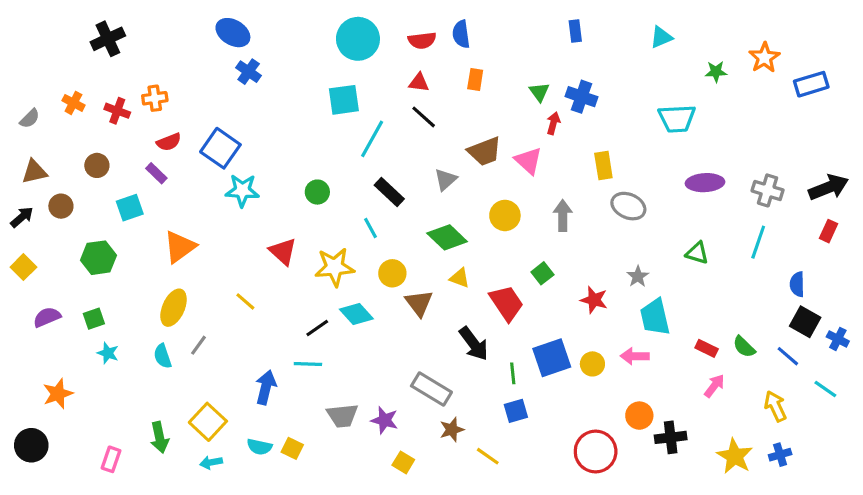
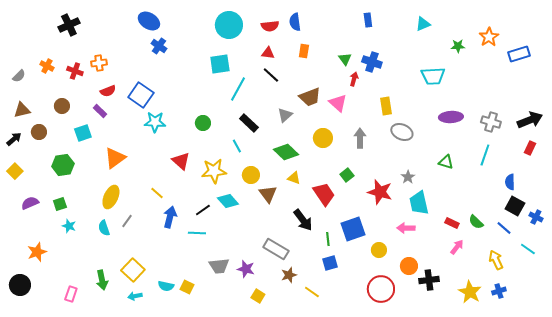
red star: (594, 300) -> (380, 192), size x1.4
yellow circle: (592, 364) -> (379, 250), moved
blue arrow: (266, 387) -> (170, 217), moved

